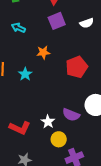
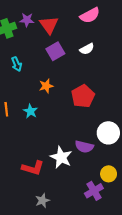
cyan arrow: (18, 28) -> (17, 64), turned -128
white star: (48, 122) -> (61, 157), size x1.5
yellow circle: (59, 139) -> (109, 174), moved

